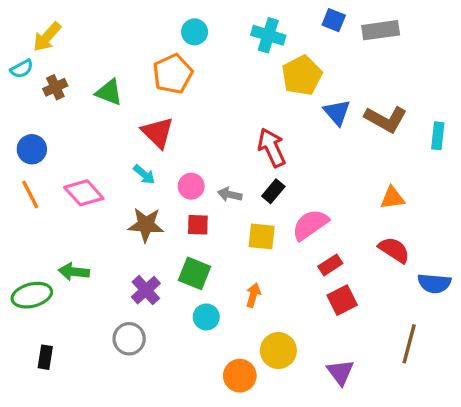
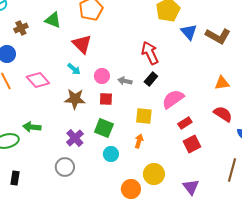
brown cross: (55, 87) -> (21, 28), moved
yellow square: (262, 236) -> (144, 116), moved

